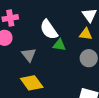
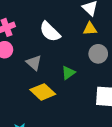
green triangle: (59, 45) -> (68, 73), moved, turned -32

